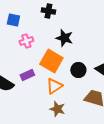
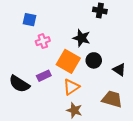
black cross: (48, 11) -> (100, 10), moved
black circle: (78, 70) -> (94, 60), moved

